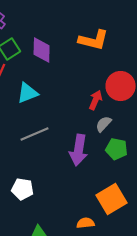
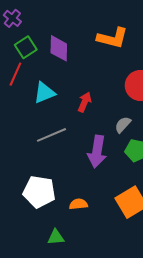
red arrow: (96, 100) -> (85, 102), moved
white pentagon: (22, 189) -> (39, 192), size x1.4
orange semicircle: (86, 223) -> (78, 204), moved

